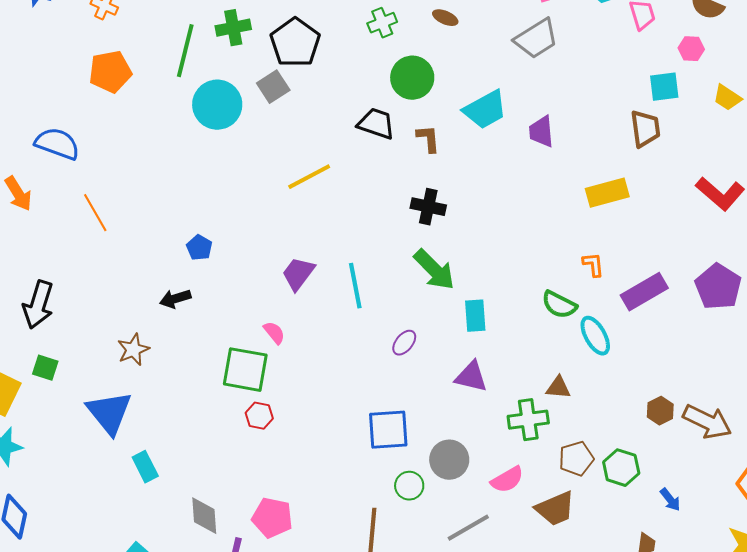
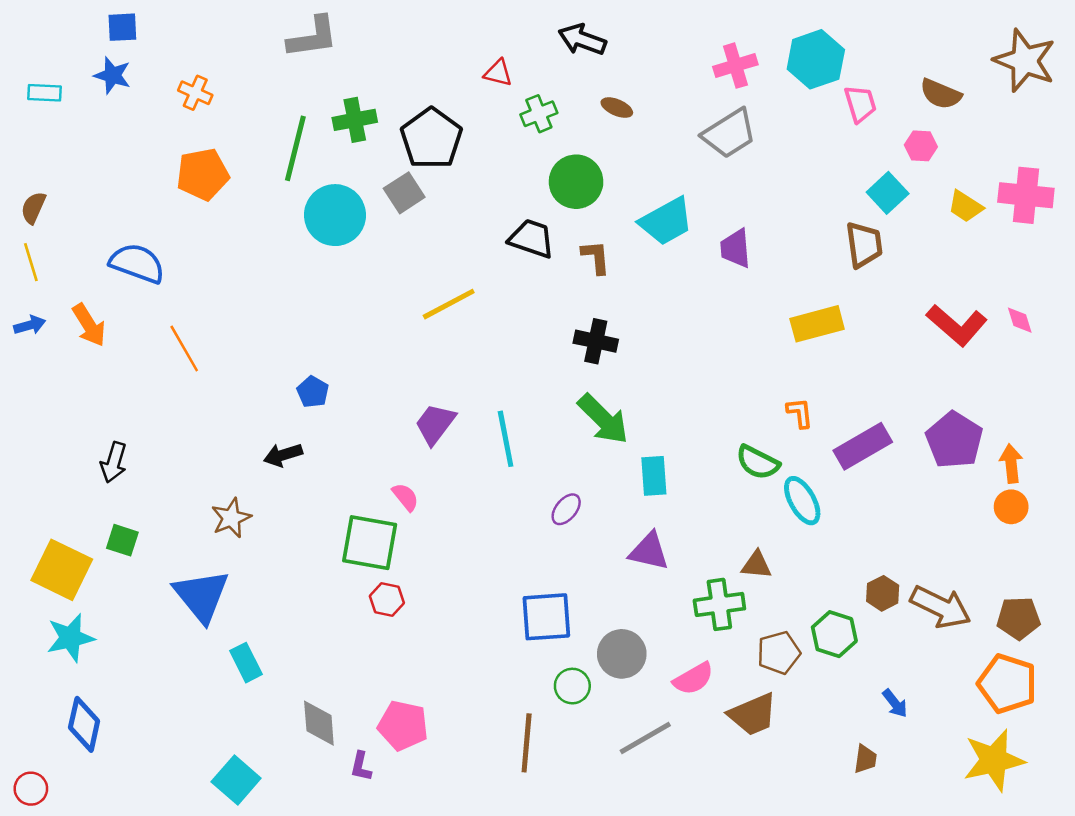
cyan square: (664, 87) -> (888, 193), turned -36
black arrow: (38, 305) -> (114, 462), size x0.7
green hexagon: (621, 468) -> (834, 634), moved

